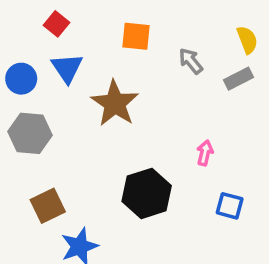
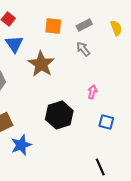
gray arrow: (191, 61) -> (83, 49), moved
gray rectangle: (238, 79) -> (84, 25), moved

